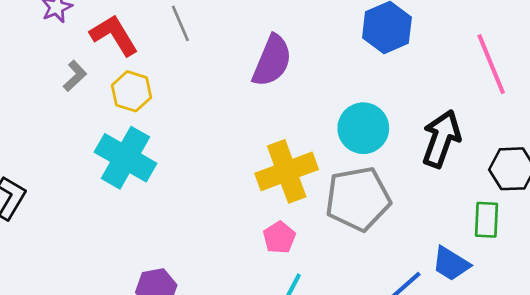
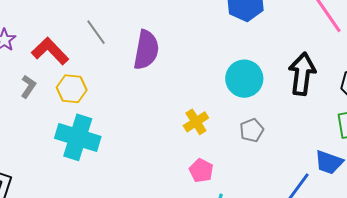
purple semicircle: (272, 61) -> (146, 50), moved
yellow cross: (287, 171) -> (196, 122), size x0.6
gray pentagon: (358, 199) -> (252, 130), size x0.5

